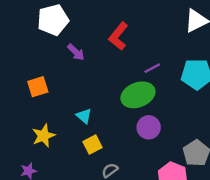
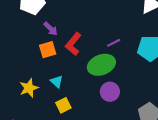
red L-shape: (118, 36) -> (73, 44), moved
orange square: (38, 87) -> (48, 50), moved
yellow star: (43, 136) -> (29, 88), moved

